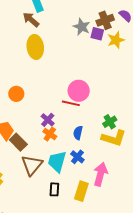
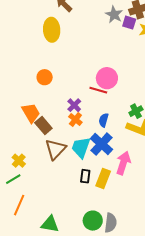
yellow ellipse: (35, 47) -> (52, 30), moved
blue cross: (77, 157) -> (102, 144), size x1.6
black rectangle: (54, 189) -> (85, 176), moved

